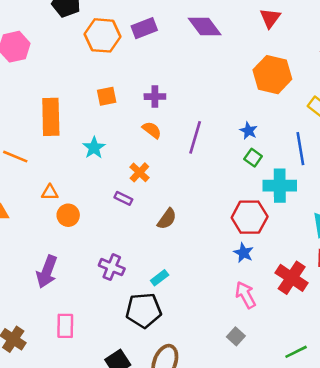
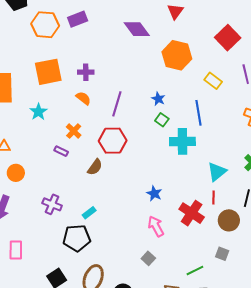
purple diamond: (205, 27) -> (137, 29), moved
orange square: (107, 96) -> (48, 72), size x1.8
orange circle: (68, 215) -> (16, 173), moved
red hexagon: (250, 217) -> (113, 141), moved

